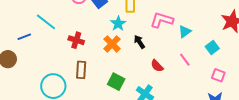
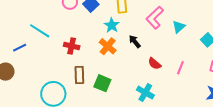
pink L-shape: (162, 20) -> (155, 18), turned -55
pink line: (185, 60) -> (180, 68), moved, turned 64
green square: (116, 82) -> (102, 83), moved

